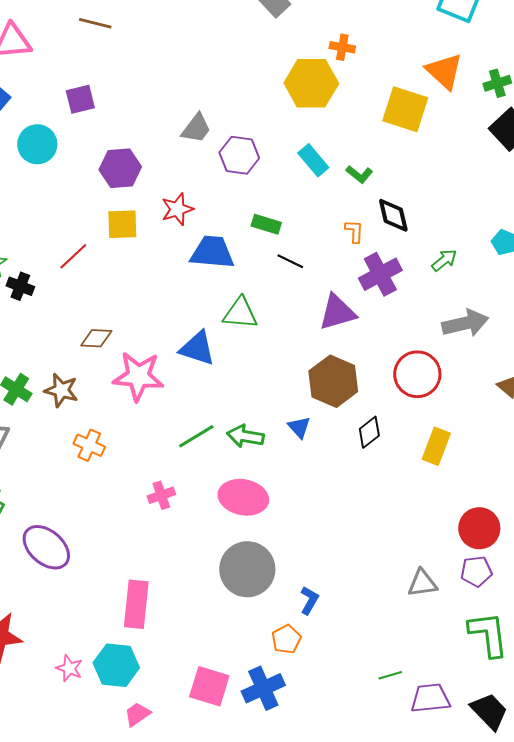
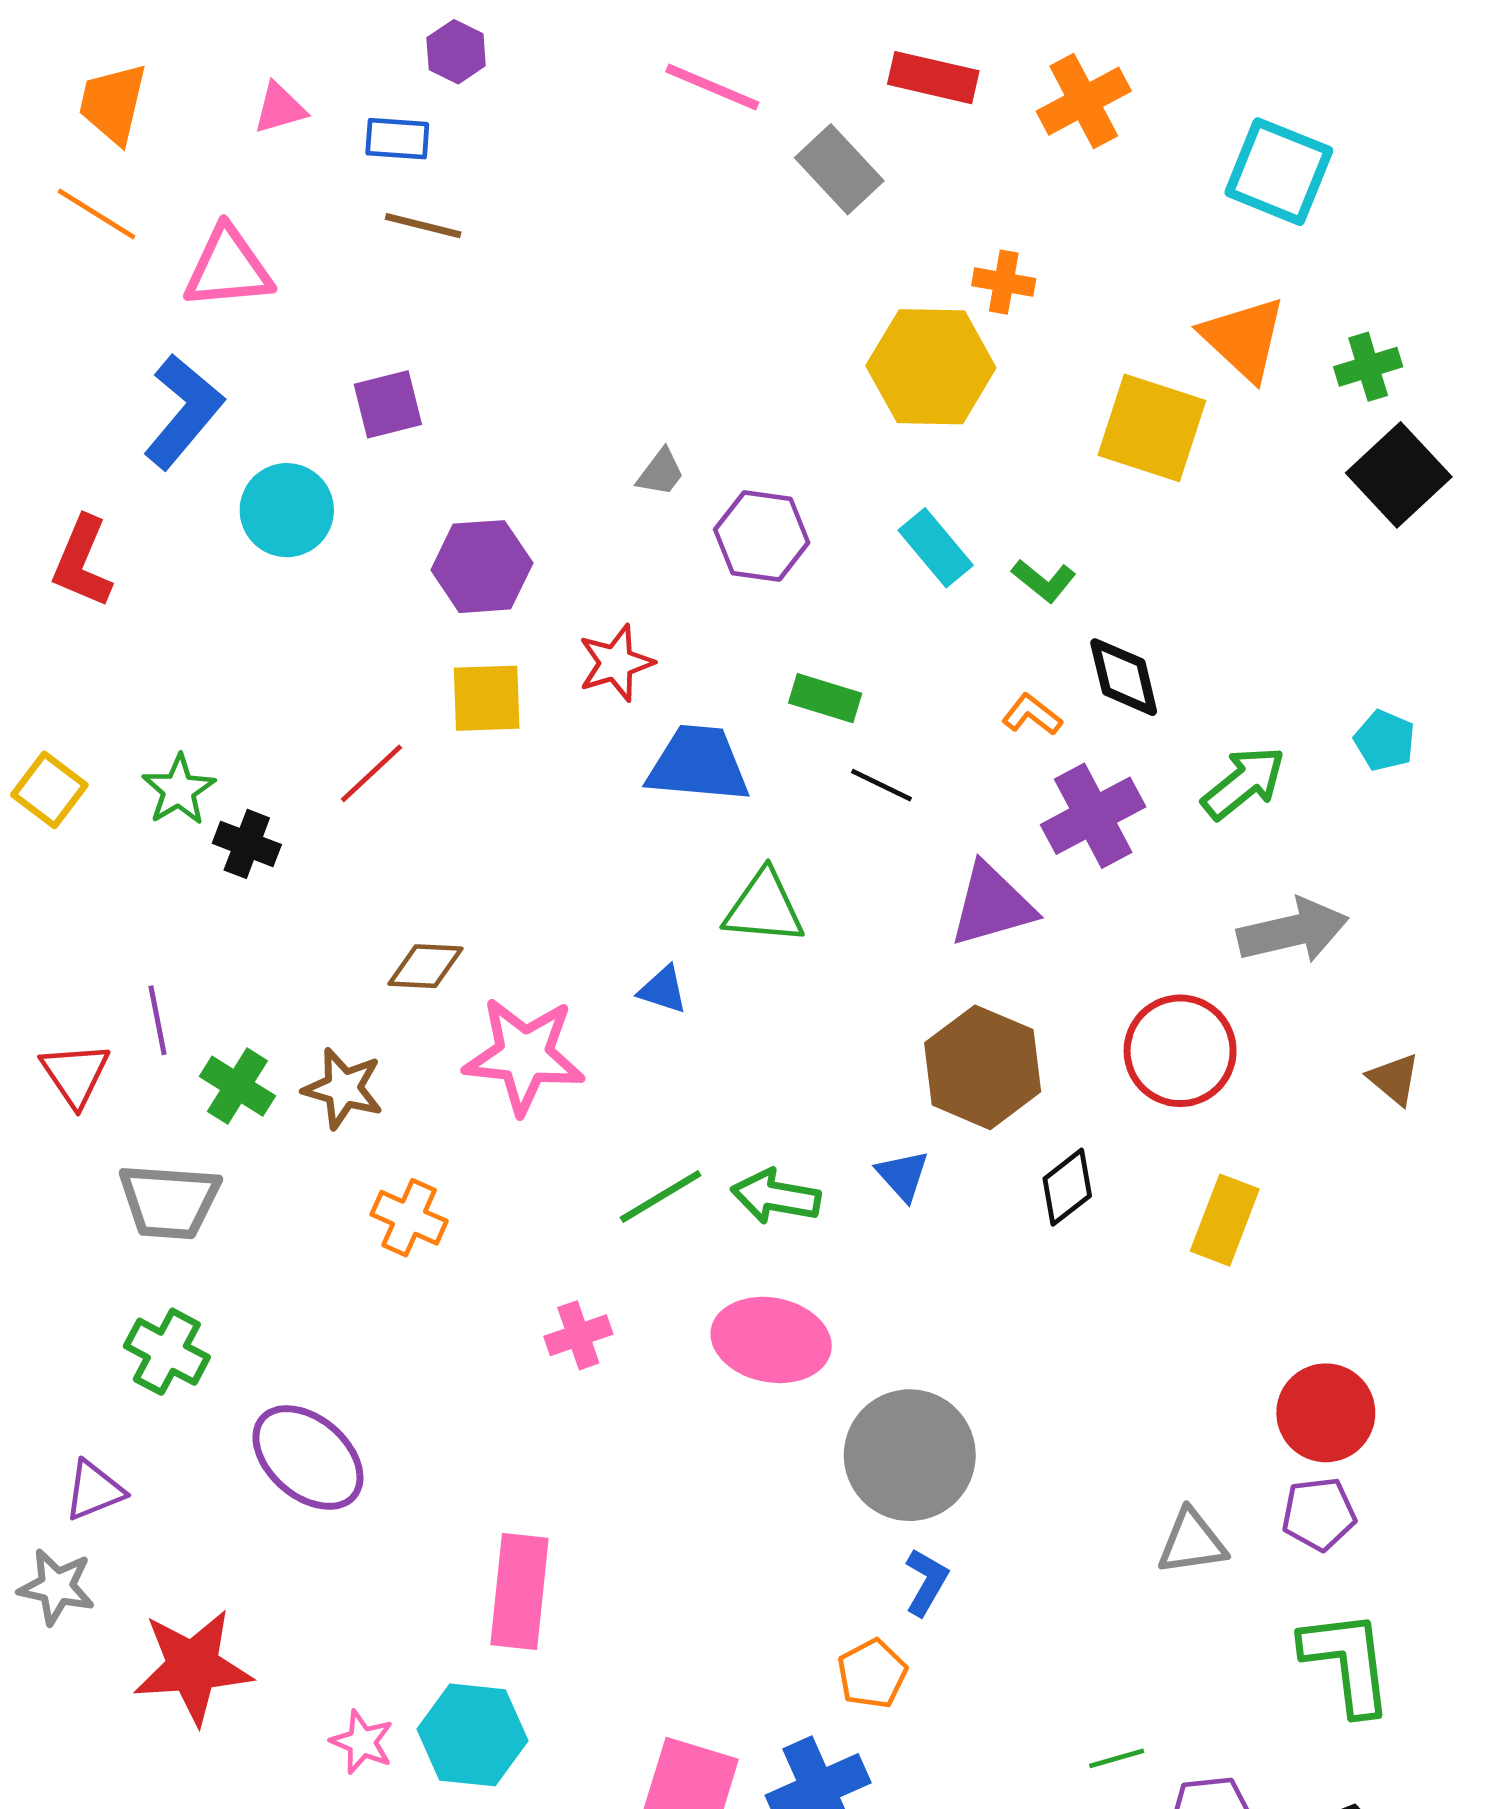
gray trapezoid: (196, 128) -> (661, 473), size x0.7
orange L-shape: (354, 231) -> (1032, 715), turned -55
green arrow: (444, 260) -> (1244, 783), size x1.4
blue triangle: (197, 348) -> (663, 990), size x0.6
gray circle: (247, 569) -> (910, 1455), moved

